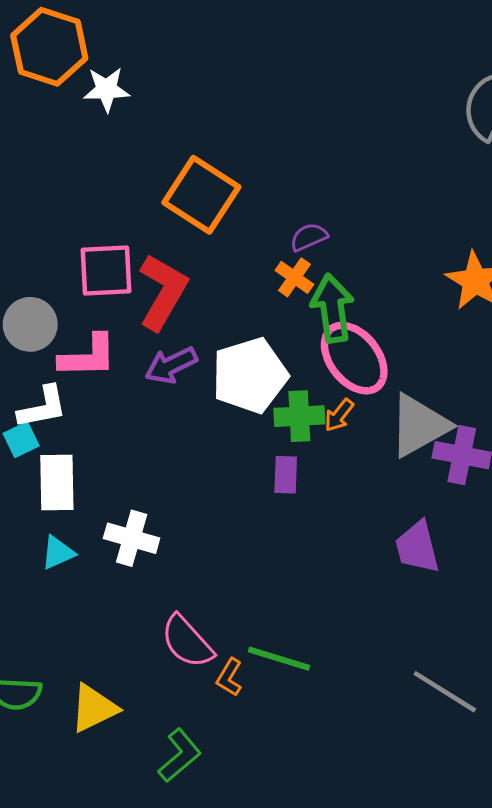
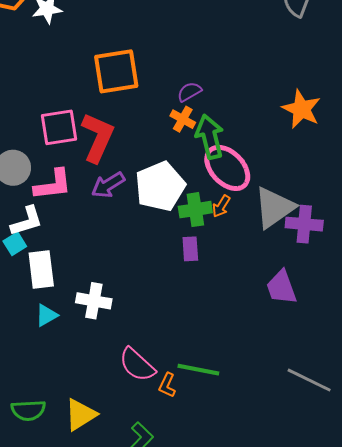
orange square: (201, 195) -> (116, 71), turned -36

